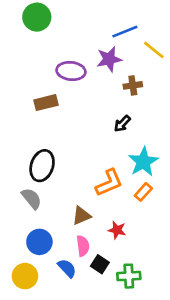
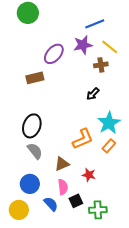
yellow line: (154, 50) -> (110, 47), moved
purple ellipse: (71, 71) -> (54, 54), turned -55
gray semicircle: (32, 199) -> (35, 151), moved
black square: (100, 264) -> (76, 201), turned 32

